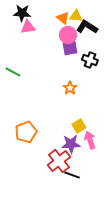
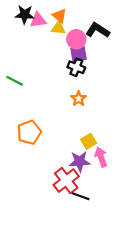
yellow triangle: (76, 16) -> (58, 28), moved
orange triangle: (63, 18) -> (59, 16), moved
pink triangle: (28, 27) -> (38, 20), moved
black cross: (90, 60) -> (76, 67), moved
orange pentagon: (26, 132) -> (29, 132), moved

